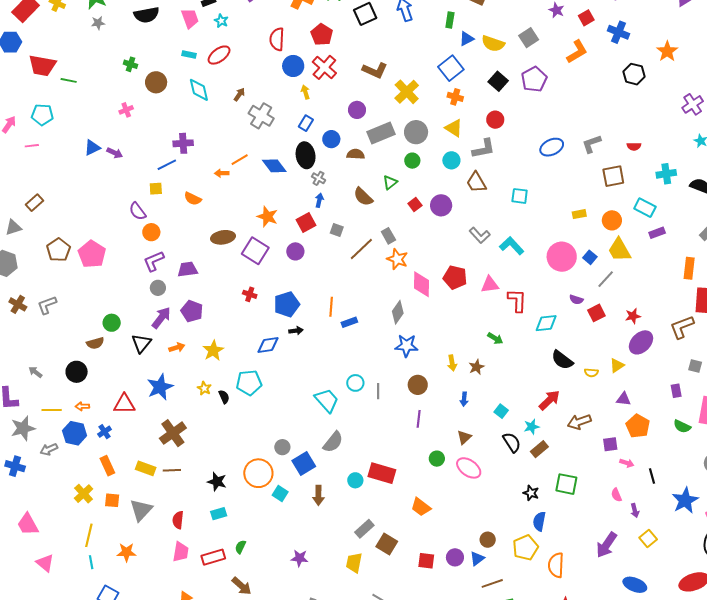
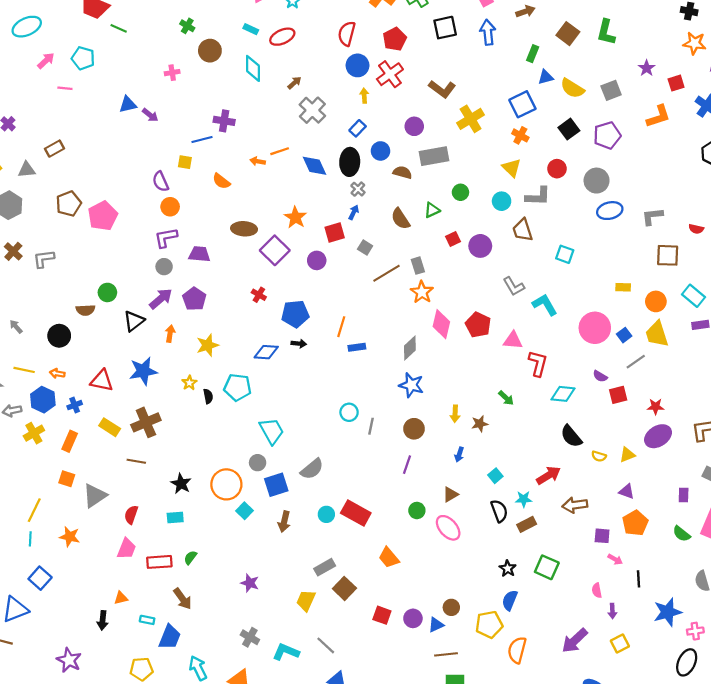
gray circle: (416, 132) -> (597, 181), moved
orange arrow: (177, 347) -> (170, 334), turned -77
cyan trapezoid: (327, 400) -> (272, 431), moved
orange rectangle: (107, 466) -> (70, 441), turned 36
yellow rectangle: (146, 468) -> (110, 427), moved
yellow cross: (84, 494) -> (34, 433), moved

